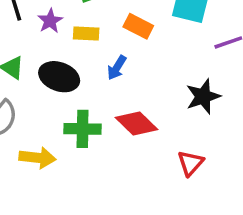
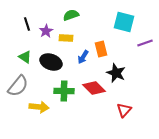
orange rectangle: (138, 26) -> (101, 49), moved, turned 49
black star: (203, 96) -> (116, 73), moved, turned -30

